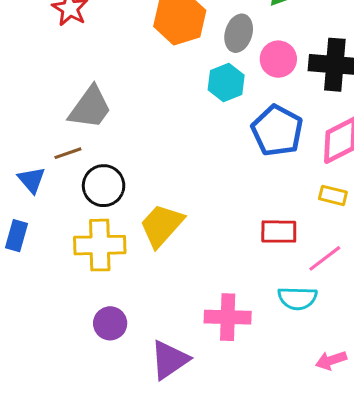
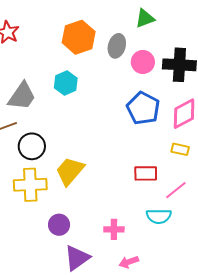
cyan hexagon: (226, 83) -> (66, 83), moved
pink cross: (228, 317) -> (114, 229), size x0.7
purple circle: (110, 323) -> (59, 225), moved
pink arrow: (331, 360) -> (129, 262), moved

